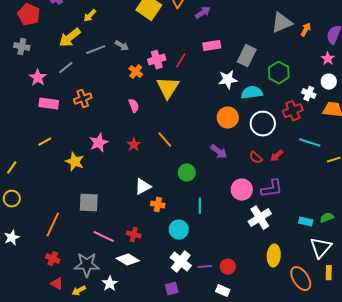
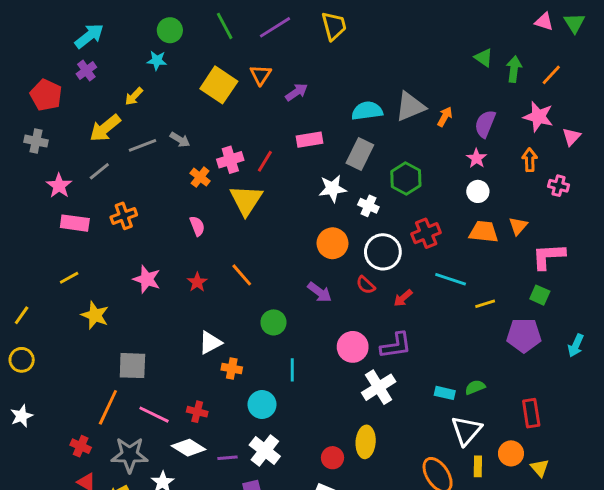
cyan semicircle: (252, 93) -> (367, 111), moved
white cross: (309, 94) -> (368, 206), moved
pink star: (99, 143) -> (147, 279), turned -30
red semicircle: (256, 158) -> (366, 285), moved
yellow star: (75, 162) -> (95, 315), moved
orange line: (53, 225) -> (108, 407), moved
yellow ellipse: (274, 256) -> (366, 442), moved
purple line: (205, 267) -> (227, 458), moved

